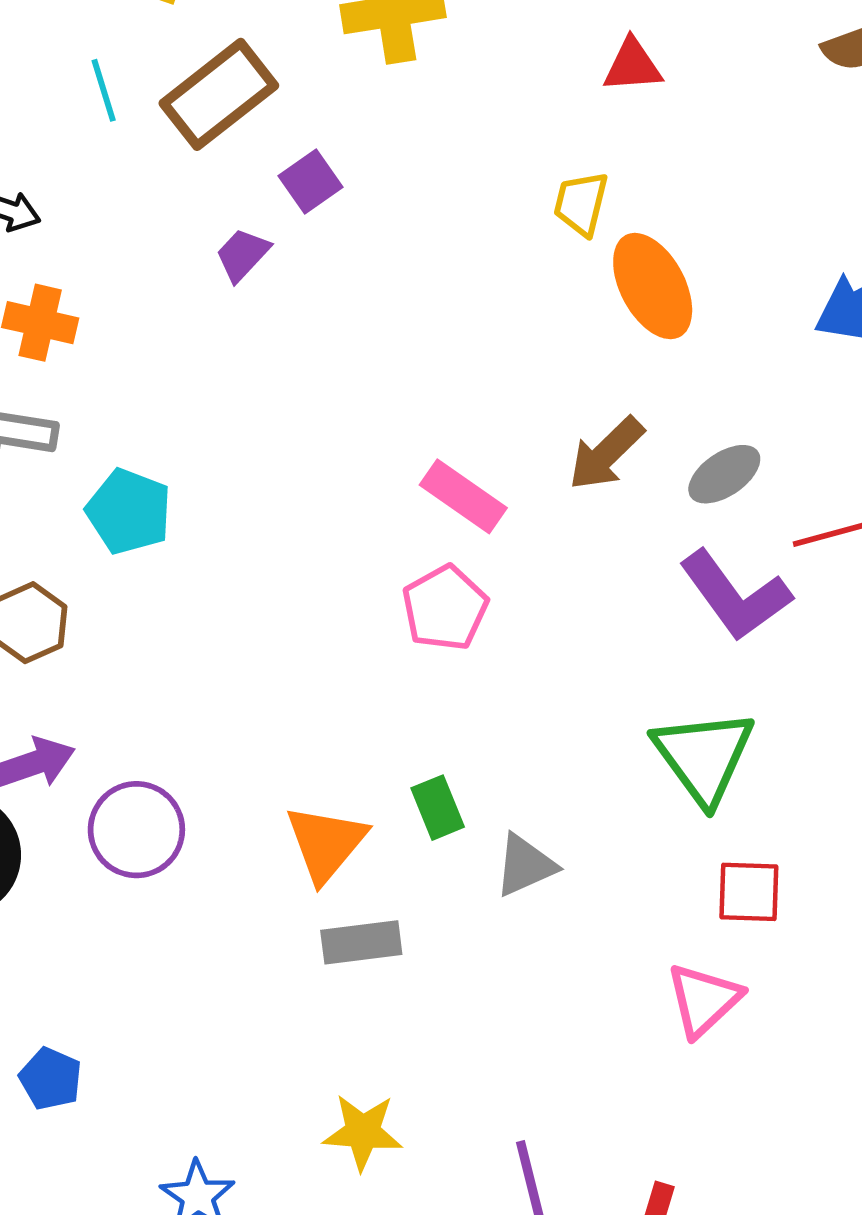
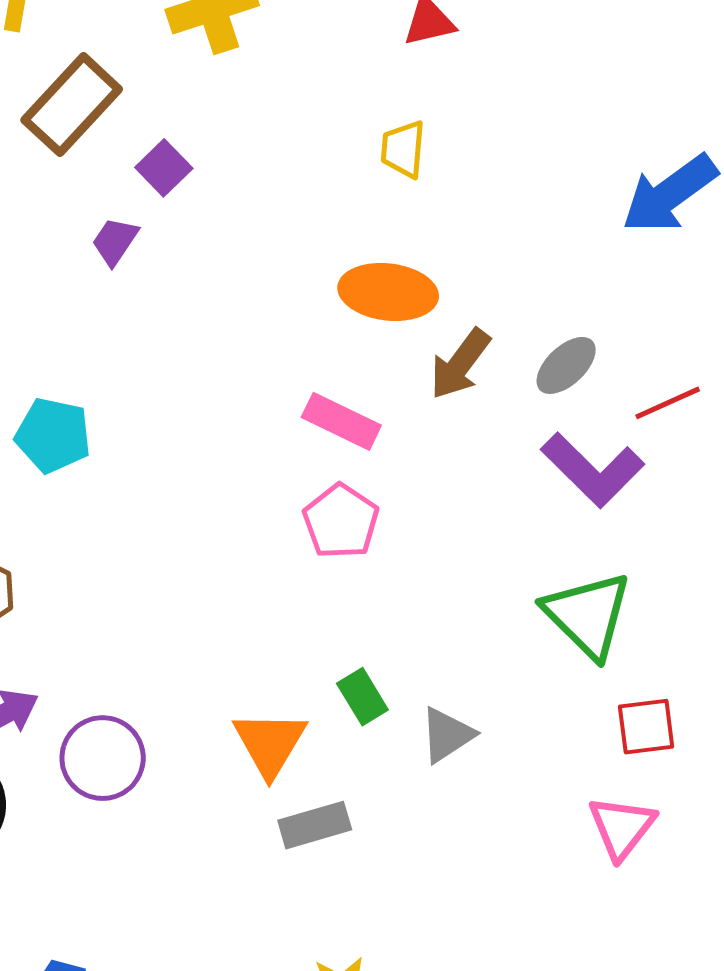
orange ellipse: (653, 286) -> (388, 292), moved, turned -46
cyan pentagon: (129, 511) -> (53, 435), moved

